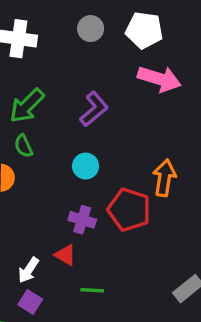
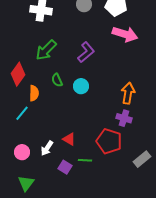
green semicircle: (23, 146) -> (57, 80), moved
red pentagon: (129, 210) -> (109, 141), moved
purple cross: (82, 220) -> (124, 118), moved
purple square: (30, 302) -> (65, 167), moved

